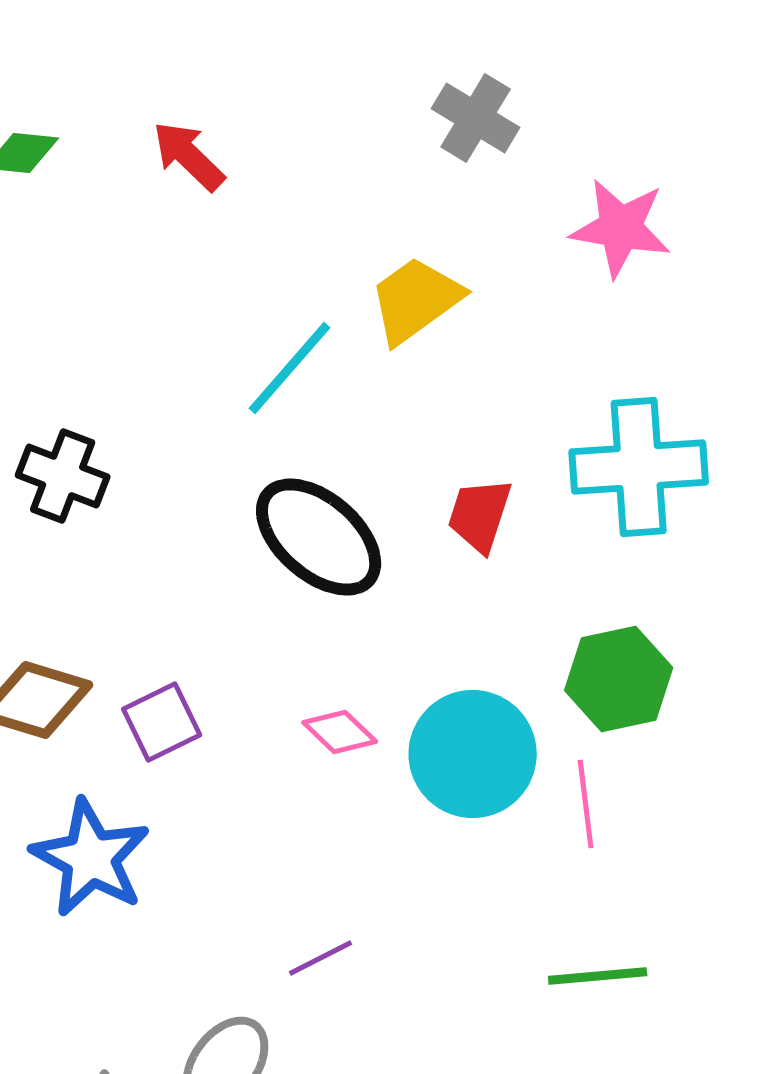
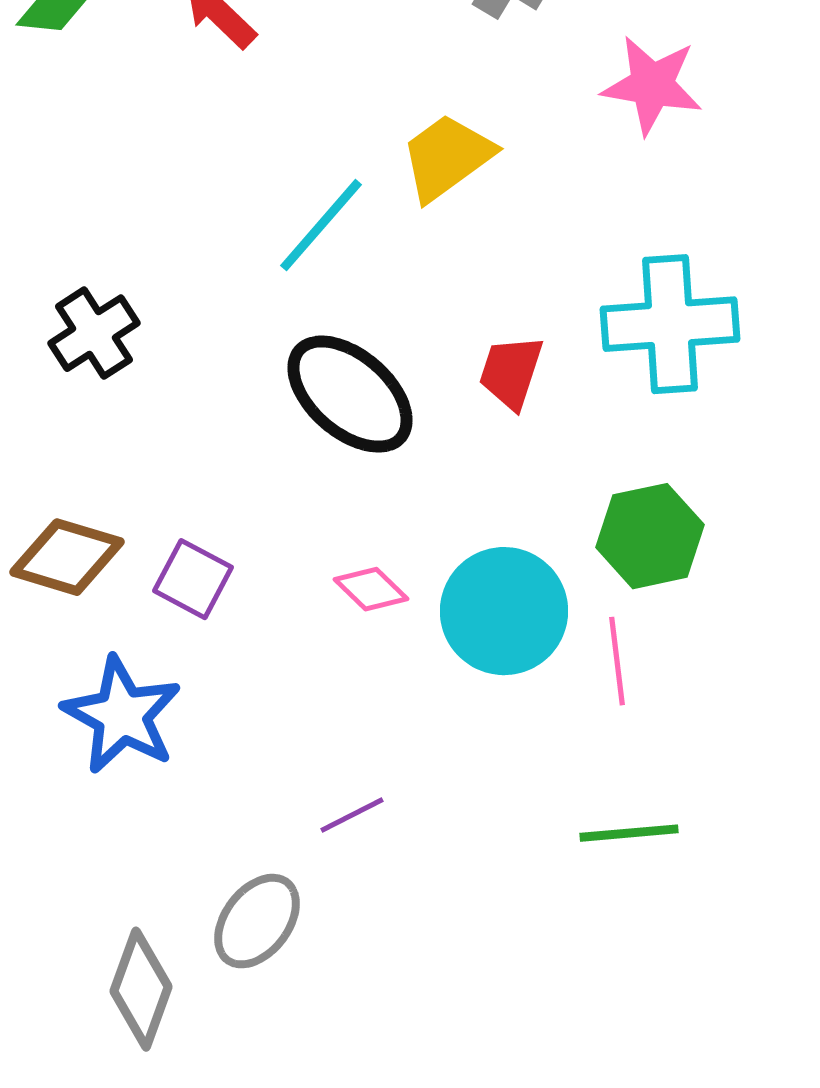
black cross: (63, 476) -> (94, 333), turned 36
purple square: (162, 722) -> (193, 579), turned -36

